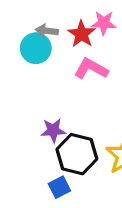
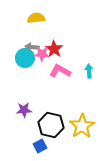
pink star: (104, 23) -> (42, 54), moved
purple star: (53, 130) -> (24, 110), moved

